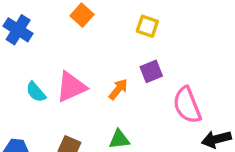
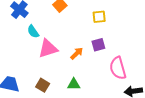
yellow square: (147, 26) -> (99, 17), turned -32
cyan semicircle: (36, 92) -> (33, 32), moved

